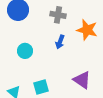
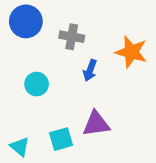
gray cross: (58, 15) -> (72, 37), moved
purple triangle: (82, 80) -> (96, 124), moved, turned -42

